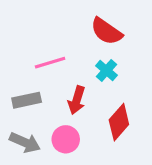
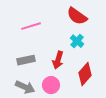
pink line: (50, 63) -> (31, 26), moved

